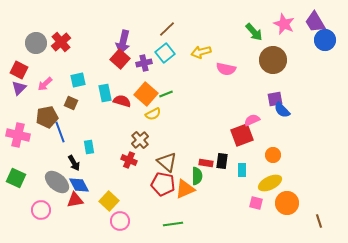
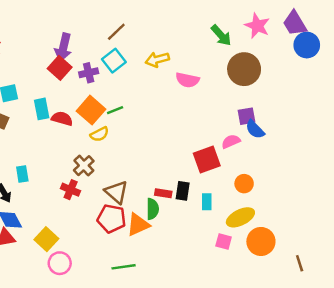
pink semicircle: (252, 120) -> (231, 141), moved

